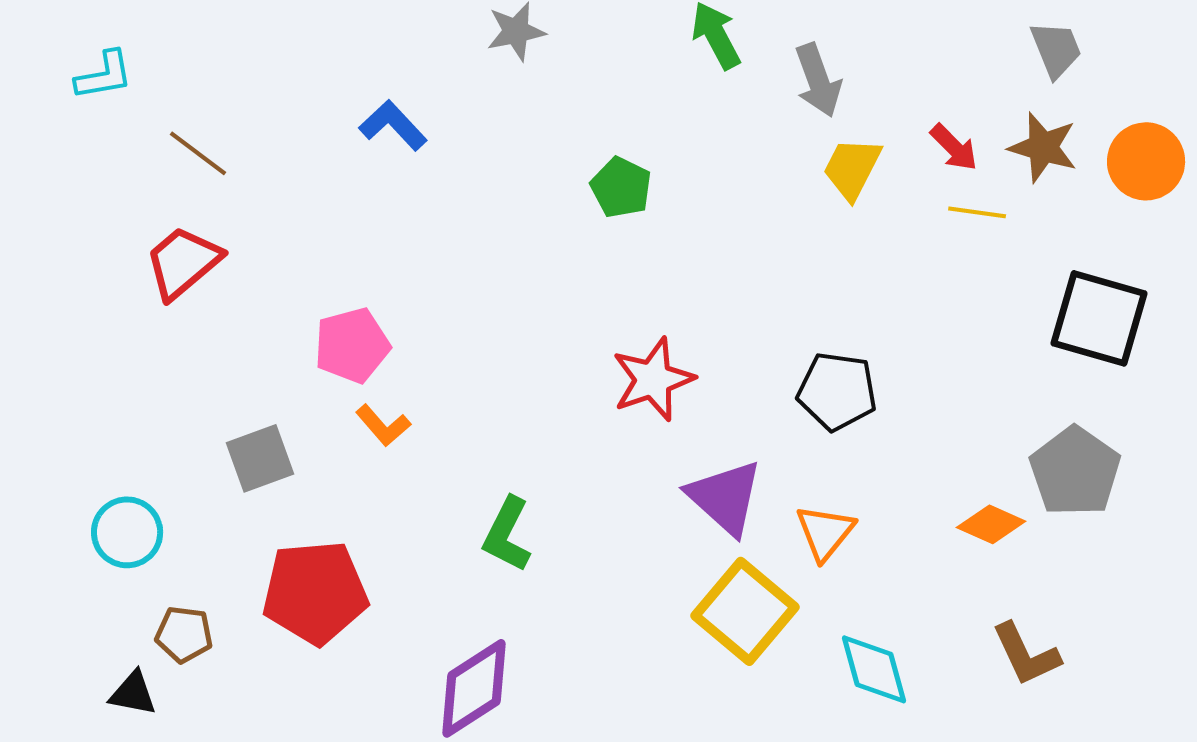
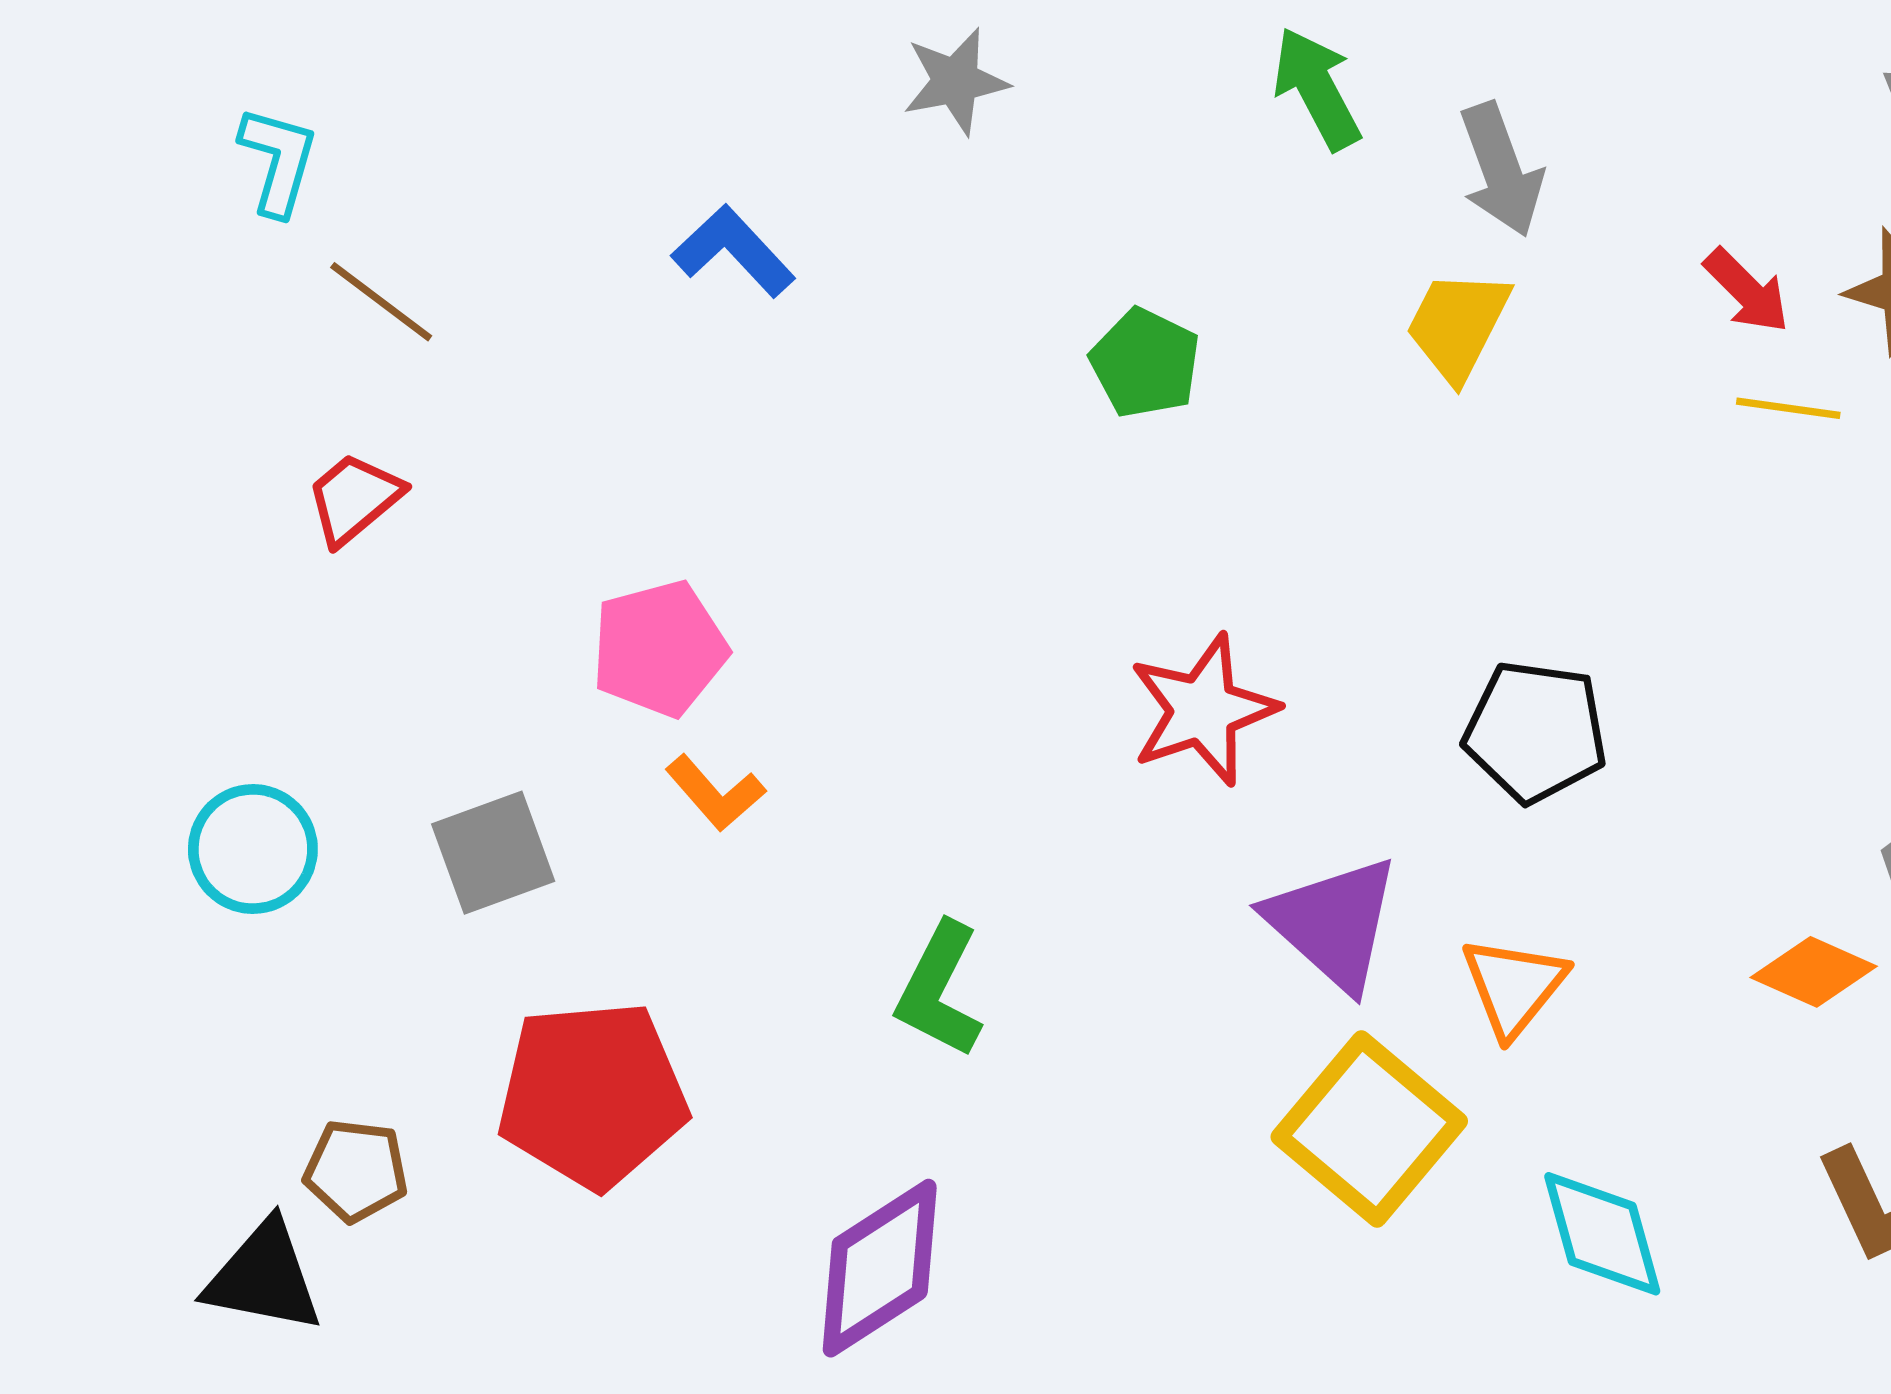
cyan L-shape: (104, 75) -> (278, 161), moved, turned -64
yellow trapezoid: (852, 168) -> (1458, 325), moved
red trapezoid: (183, 262) -> (354, 499), size x0.7
cyan circle: (127, 532) -> (253, 849), moved
black triangle: (133, 693) -> (264, 1277), size x1.4

